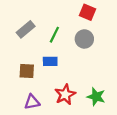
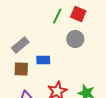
gray rectangle: (26, 29) -> (20, 45), moved
green line: (54, 35) -> (57, 16), moved

